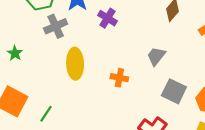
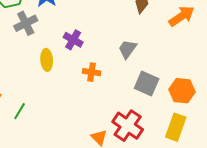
purple cross: (107, 18) -> (73, 40), moved
yellow ellipse: (75, 64) -> (47, 60), size x0.7

